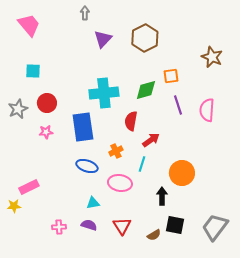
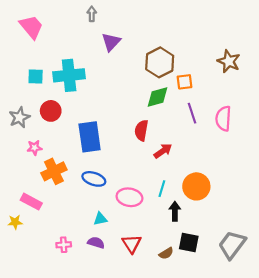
brown hexagon: (145, 38) -> (160, 62), moved
cyan cross: (104, 93) -> (69, 75), moved
pink star: (46, 132) -> (35, 148), moved
orange cross: (116, 151) -> (54, 171), moved, size x1.6
cyan line: (142, 164) -> (162, 189), moved
pink rectangle: (29, 187) -> (31, 202), turned 54

